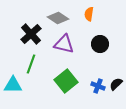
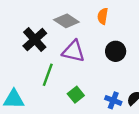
green line: (31, 64) -> (48, 75), moved
green square: (66, 81) -> (76, 95), size x0.6

